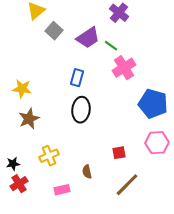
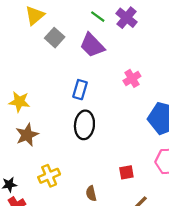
purple trapezoid: (88, 38) -> (92, 45), turned 80
green line: (111, 46) -> (98, 17), moved
pink cross: (124, 68) -> (132, 78), size x0.7

